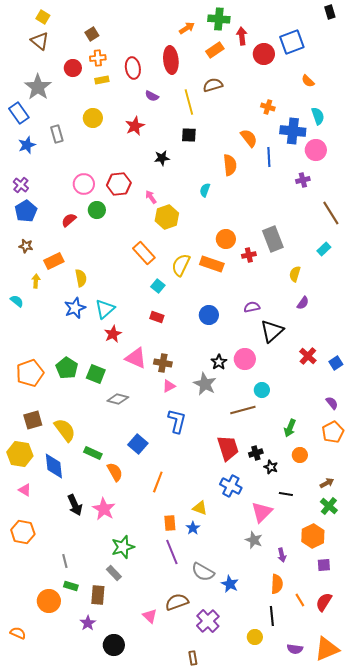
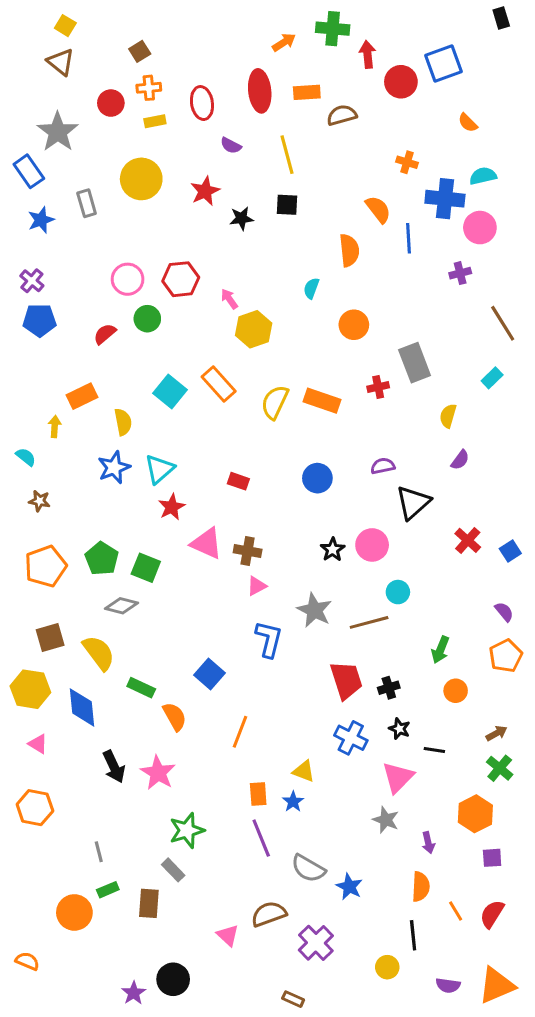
orange rectangle: (215, 50) -> (307, 92), moved, turned 30
brown semicircle: (213, 85) -> (342, 115), moved
cyan semicircle: (318, 116) -> (483, 176), turned -84
yellow circle: (93, 118) -> (141, 179), size x1.4
black star: (162, 158) -> (241, 218), moved
blue pentagon: (26, 211) -> (39, 320), turned 30
orange circle: (226, 239) -> (354, 325), moved
brown star: (26, 246) -> (39, 501), moved
cyan square: (158, 286) -> (170, 392), moved, size x1.5
gray star: (205, 384) -> (314, 610), moved
gray diamond: (118, 399) -> (121, 606), moved
black star: (271, 467) -> (399, 729), moved
green rectangle: (71, 586) -> (108, 890), turned -40
purple star: (88, 623) -> (134, 993), moved
brown rectangle: (193, 658) -> (293, 999), turned -56

